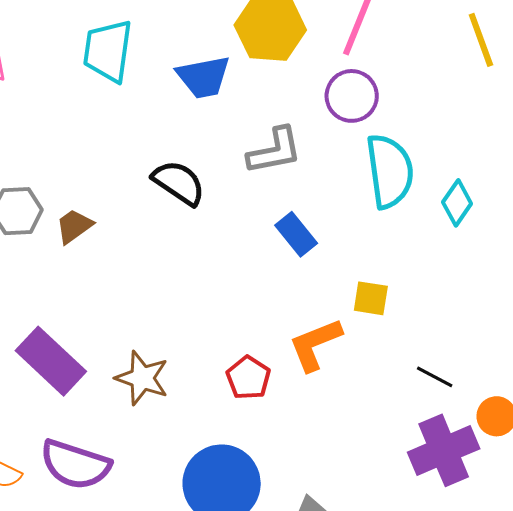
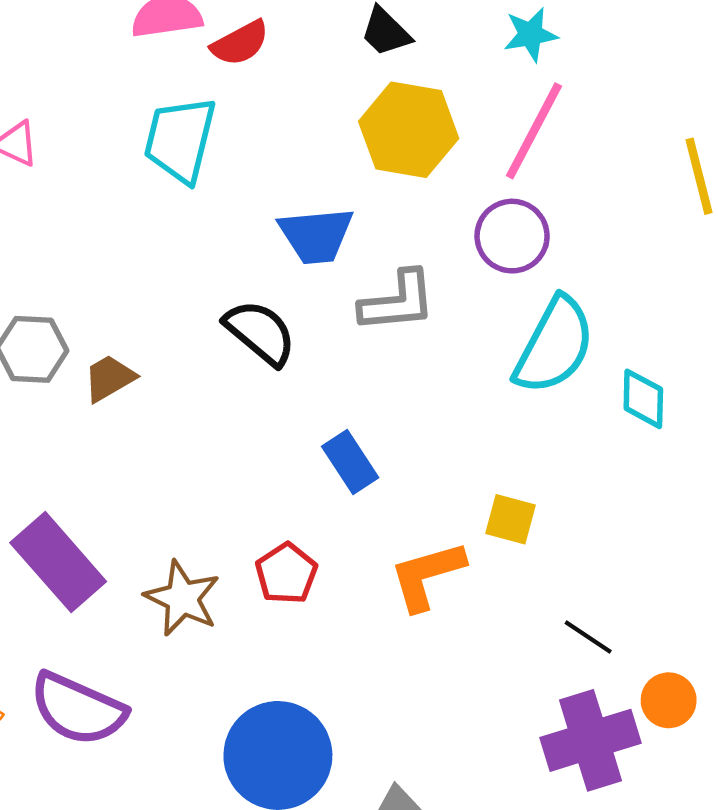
blue trapezoid: (203, 77) -> (316, 235), moved
cyan semicircle: (390, 171) -> (554, 346), turned 30
cyan diamond: (457, 203) -> (643, 399), turned -39
blue rectangle: (296, 234) -> (350, 462), moved
red pentagon: (248, 378) -> (286, 573), moved

